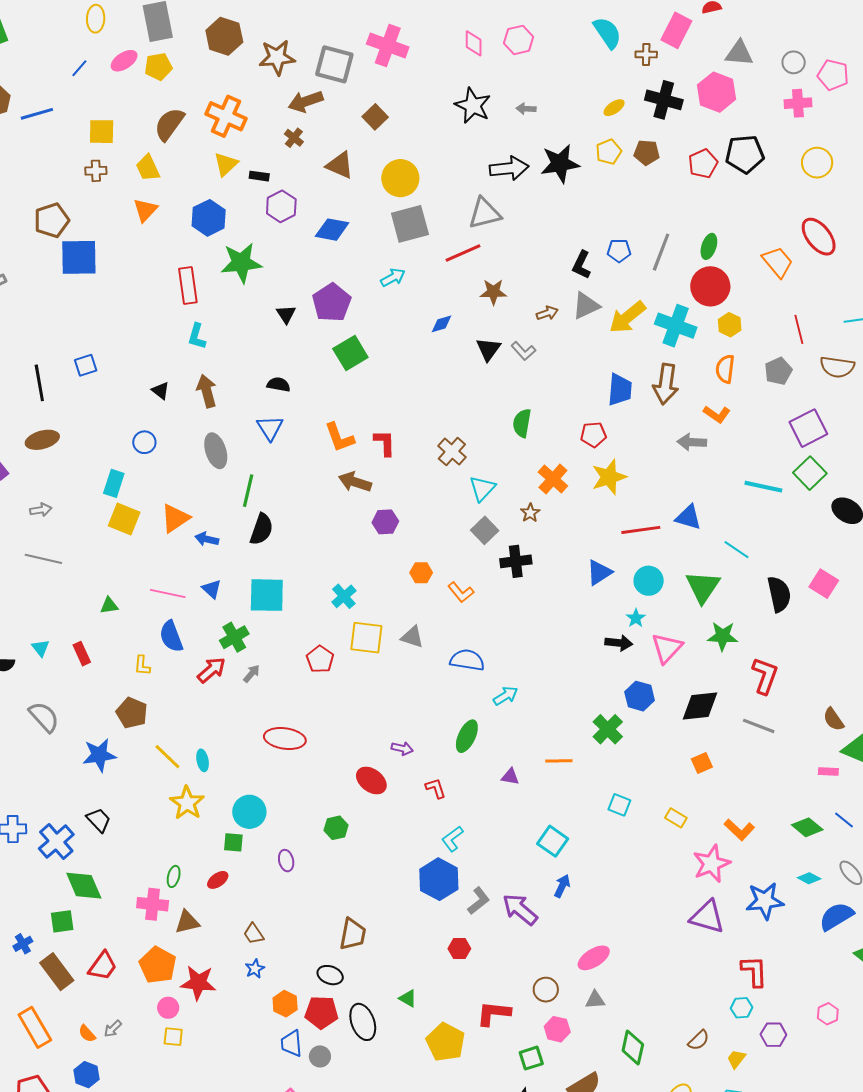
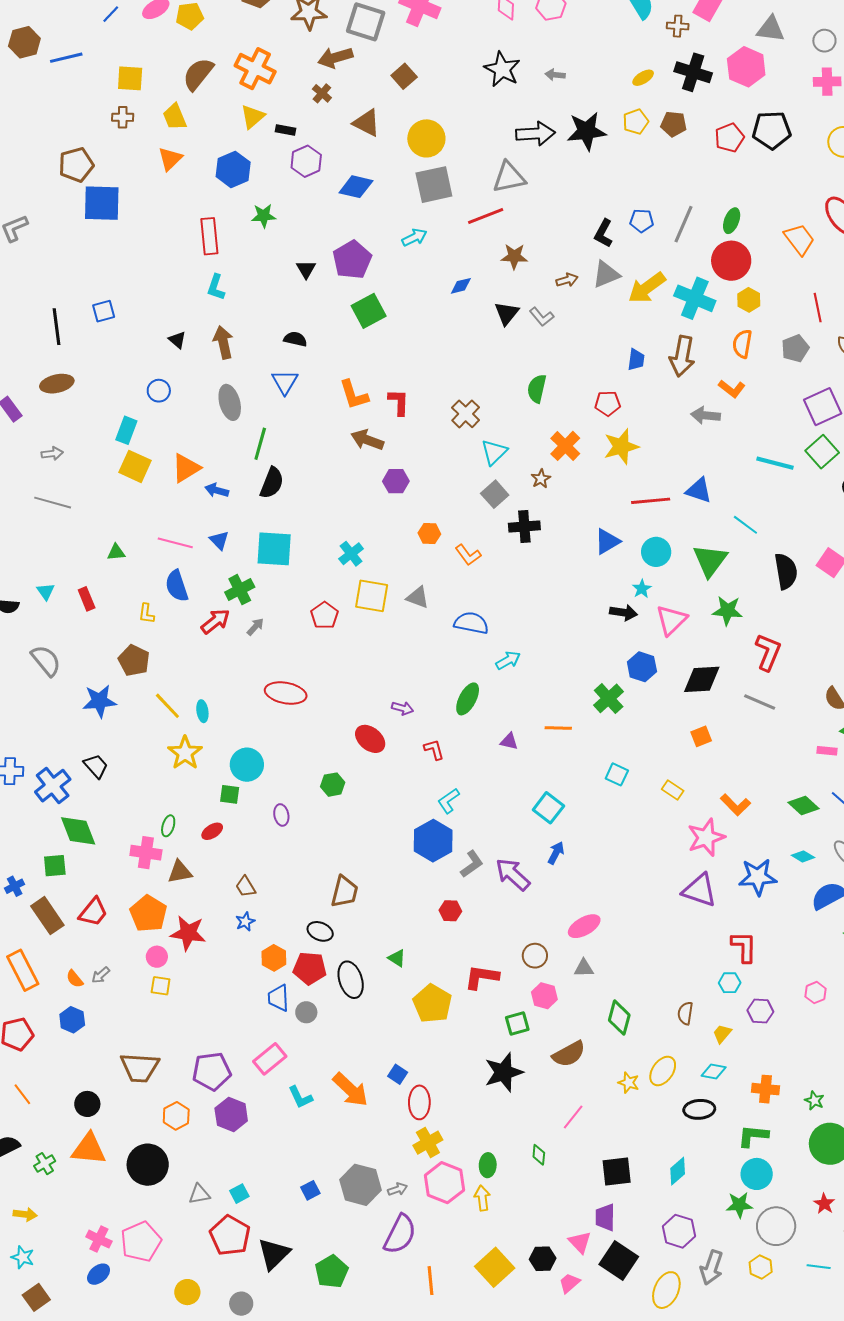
green star: (241, 263) -> (264, 216), size x0.6
blue trapezoid: (620, 390) -> (636, 360), size x0.7
brown semicircle: (699, 1040) -> (685, 1013), turned 140

